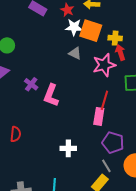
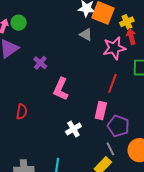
yellow cross: (115, 38) -> (127, 22), turned -32
pink L-shape: (51, 95) -> (61, 89), moved
pink rectangle: (99, 116) -> (101, 110), moved
white cross: (68, 148) -> (73, 129), turned -35

